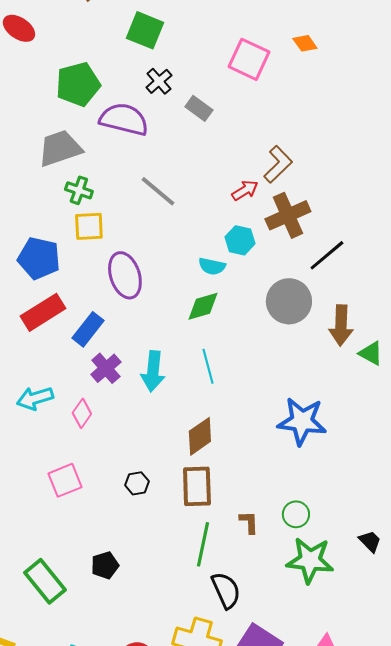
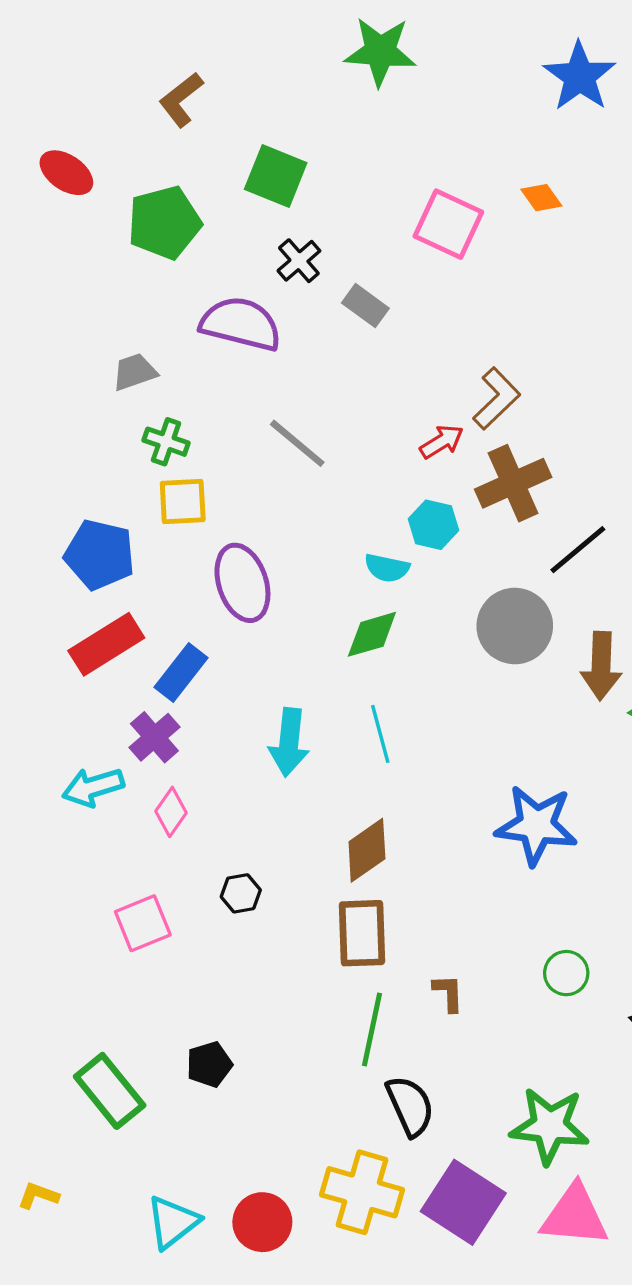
green pentagon: (78, 84) -> (164, 223), moved
gray trapezoid: (60, 148) -> (135, 372), size x0.6
purple cross: (106, 368) -> (154, 737), moved
black hexagon: (137, 483) -> (241, 893), moved
green circle: (296, 514) -> (566, 973), moved
green star: (310, 560) -> (550, 1126), moved

